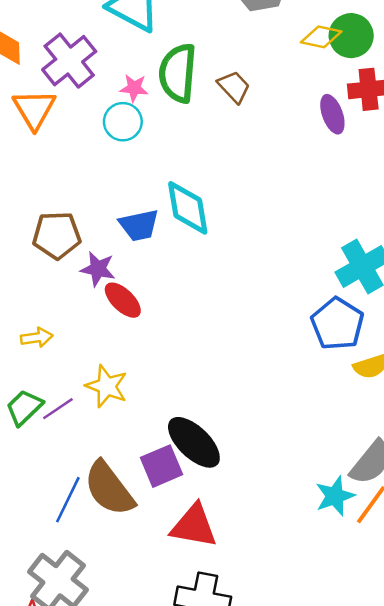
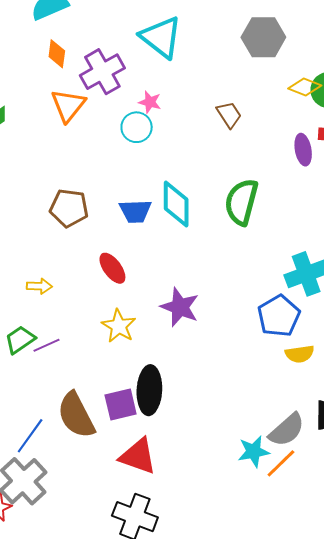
green semicircle: (178, 73) -> (241, 202), moved
purple star: (98, 269) -> (180, 307), moved, size x1.4
yellow star: (107, 386) -> (119, 326), moved
black ellipse: (194, 442) -> (149, 390), turned 39
blue line: (68, 500) -> (30, 436), moved

